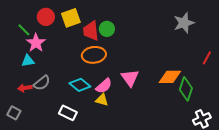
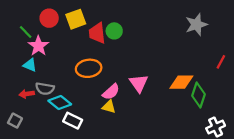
orange ellipse: (94, 55) -> (89, 68), moved
cyan triangle: (28, 61) -> (30, 65), turned 32
gray semicircle: (42, 83) -> (45, 89), turned 48
cyan diamond: (80, 85) -> (60, 102), moved

